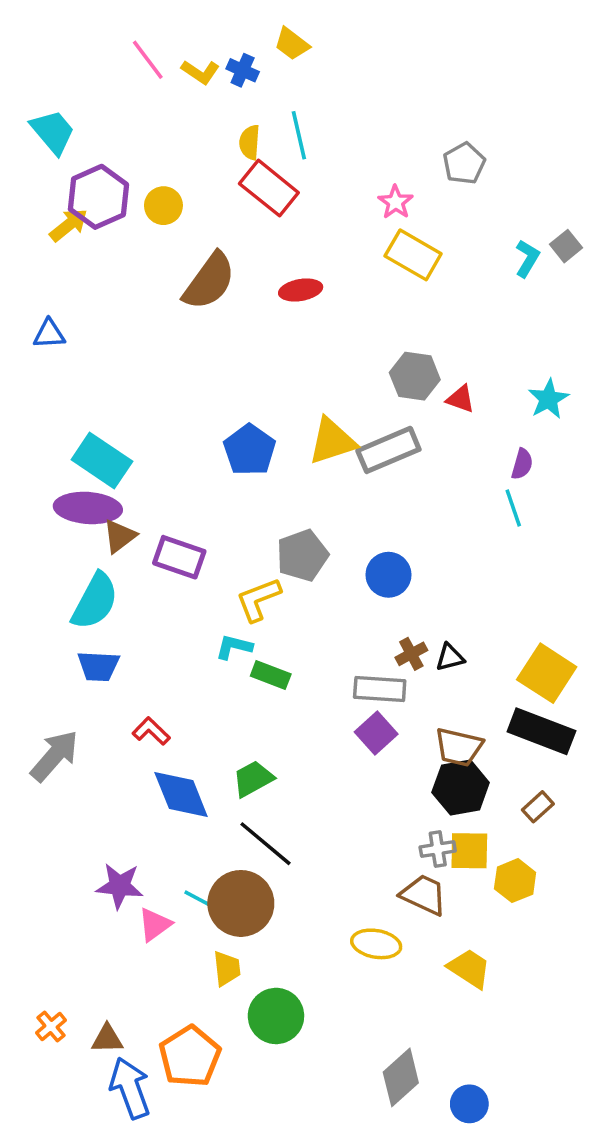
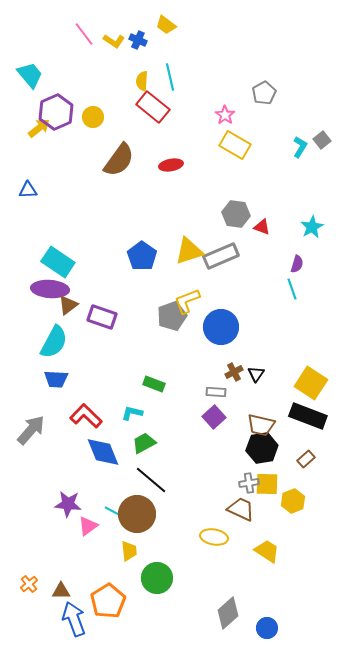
blue circle: (388, 575) -> (221, 327), size x1.4
yellow L-shape: (258, 599) -> (187, 301), moved
cyan L-shape: (234, 647) -> (132, 413), moved
black triangle: (450, 657) -> (256, 374), turned -42
gray rectangle: (380, 689) -> (216, 392), size x0.7
red L-shape: (151, 731) -> (86, 416), size x1.5

